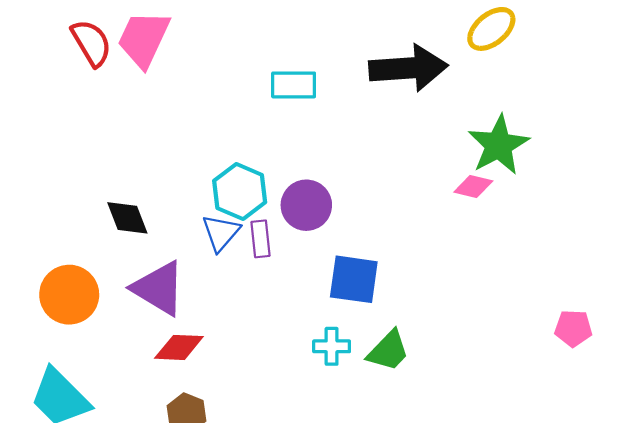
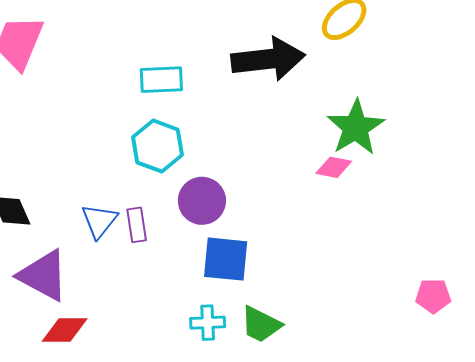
cyan hexagon: (240, 192) -> (158, 146), moved
purple circle: (306, 205) -> (202, 201), moved
green trapezoid: (388, 351) -> (261, 325), turned 75

